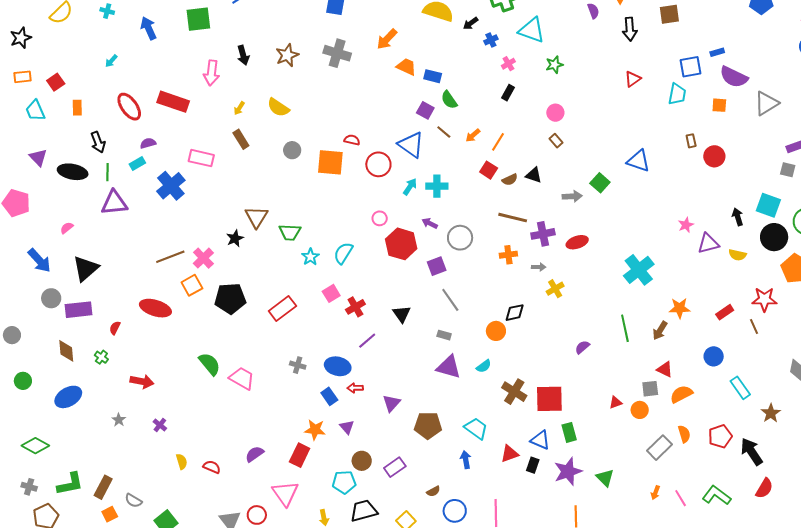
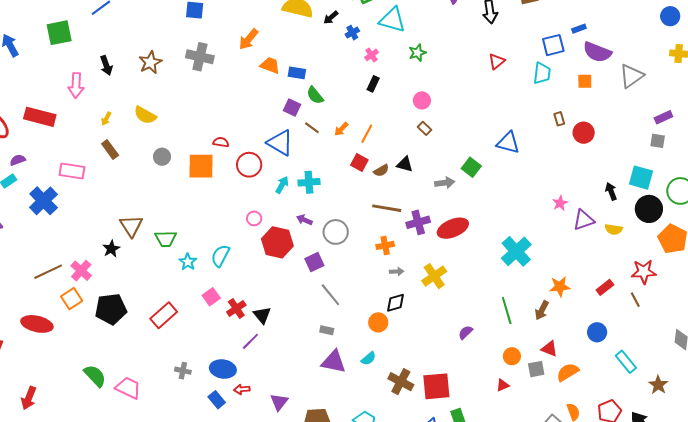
red ellipse: (577, 242) -> (453, 228), size x1.4
gray arrow: (539, 267) -> (397, 272), moved
yellow cross: (555, 289) -> (434, 276), size x1.4
black triangle: (402, 314) -> (262, 315), moved
red arrow: (142, 381) -> (29, 398), turned 105
orange circle: (640, 410) -> (512, 356), moved

